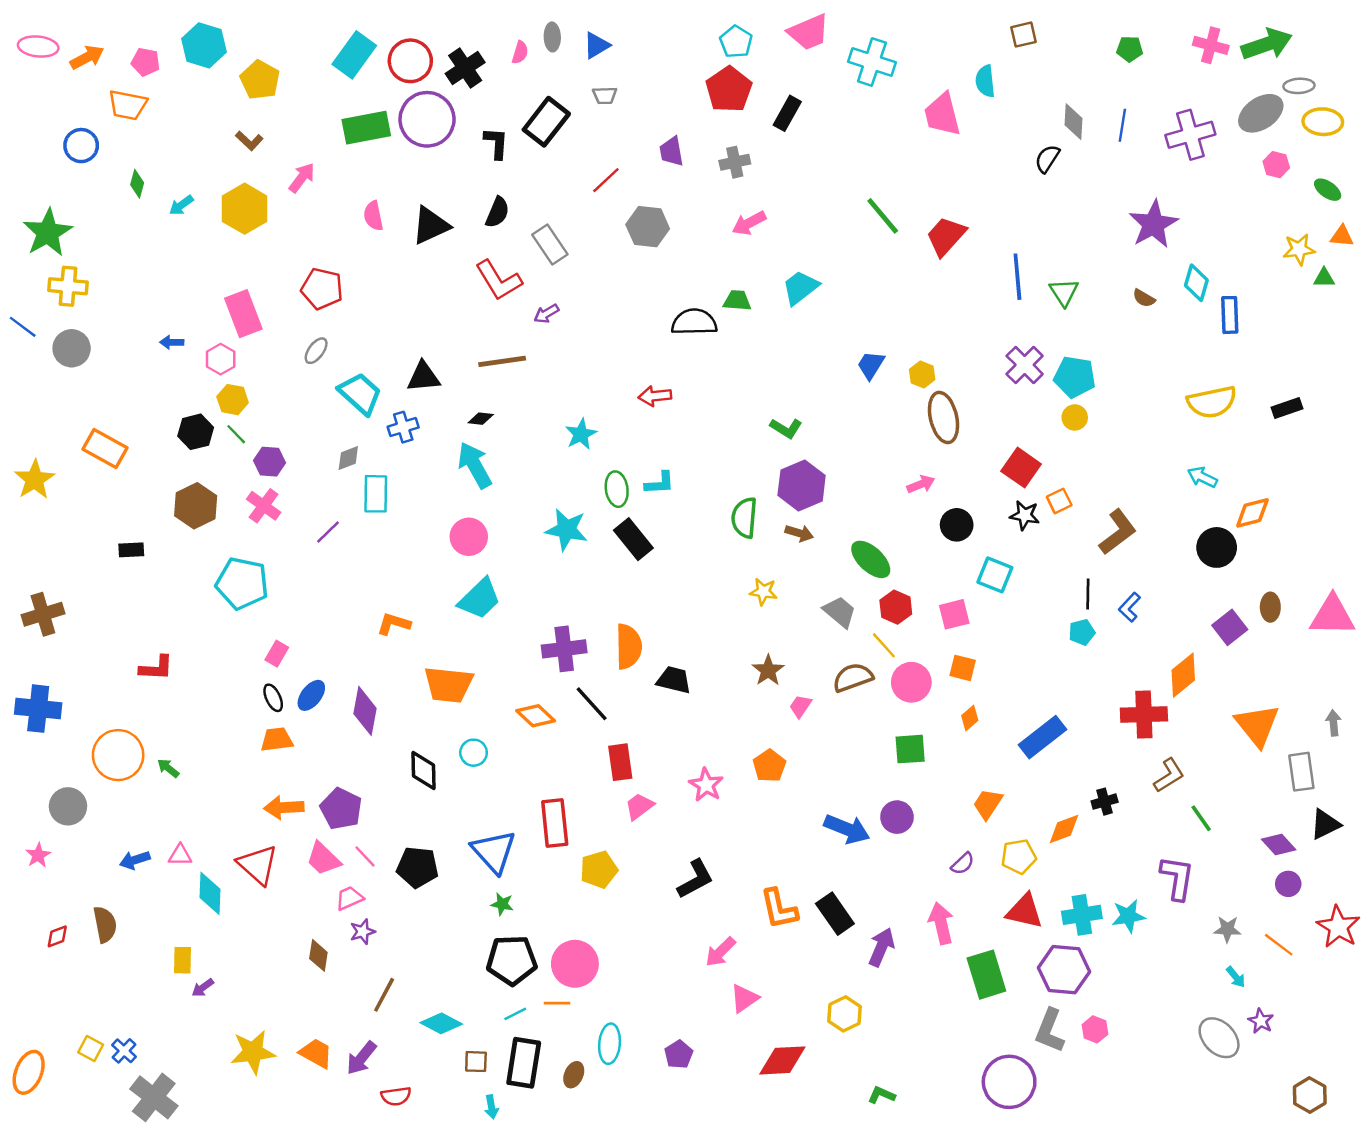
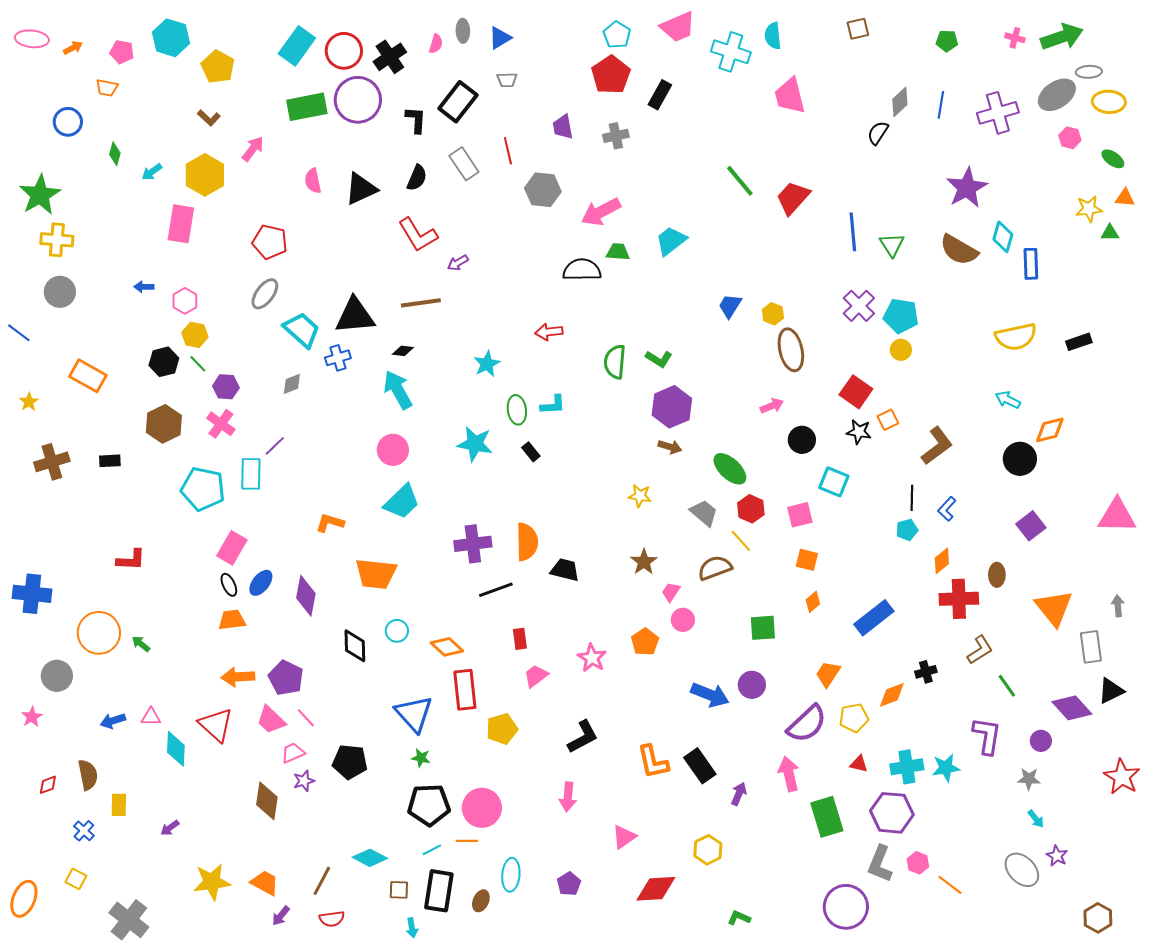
pink cross: (1211, 45) -> (1015, 38), size x0.7
orange arrow: (87, 57) -> (73, 48), size x0.7
cyan semicircle: (985, 81) -> (773, 36), moved
orange trapezoid: (128, 105) -> (107, 88), size x0.7
gray diamond: (1074, 122) -> (900, 102), turned 44
red line: (606, 180) -> (508, 151), turned -60
pink arrow: (749, 223) -> (601, 212), moved, size x1.4
gray rectangle: (550, 245) -> (464, 164), moved
brown semicircle: (1144, 298) -> (959, 250), size x2.0
pink rectangle: (243, 314) -> (181, 224), moved, turned 30
blue line: (23, 327) -> (19, 333), moved
gray ellipse: (316, 351) -> (265, 294), size x1.4
black triangle: (423, 377) -> (355, 316), size x1.4
yellow star: (35, 480) -> (29, 402), size x0.6
cyan rectangle: (376, 494) -> (251, 474), moved
green semicircle: (744, 518) -> (615, 362), moved
black rectangle: (633, 539) -> (531, 452), size x0.6
brown ellipse: (1270, 607) -> (997, 575), moved
brown cross: (43, 614) -> (52, 462), moved
pink rectangle: (277, 654) -> (232, 548), size x1.5
orange diamond: (1183, 675) -> (942, 561), moved, size x0.7
pink circle: (911, 682) -> (683, 620), moved, size x0.7
black line: (592, 704) -> (496, 590), turned -68
orange diamond: (536, 716) -> (447, 647), moved
red rectangle: (620, 762) -> (520, 639), size x0.7
purple diamond: (1279, 844) -> (1072, 708), size x1.4
purple semicircle: (963, 864) -> (807, 724), size x2.0
black pentagon: (417, 867) -> (350, 762), moved
purple circle: (1288, 884) -> (1041, 741), moved
red triangle: (1025, 911) -> (859, 764), size x0.6
orange line: (1279, 945) -> (950, 885), moved
purple arrow: (881, 947) -> (739, 794), size x0.7
pink arrow: (720, 952) -> (568, 797), moved, turned -40
brown diamond: (318, 955) -> (267, 801), size x1.4
yellow rectangle: (182, 960) -> (119, 805), moved
brown line: (384, 995) -> (322, 881), moved
blue cross: (124, 1051) -> (84, 831), moved
purple arrow: (361, 1058) -> (281, 916), moved, size x0.7

